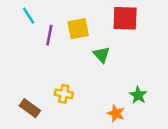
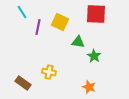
yellow square: (78, 29) -> (60, 22), turned 36
green triangle: (102, 55) -> (78, 42), turned -40
green star: (138, 95) -> (94, 56), moved

